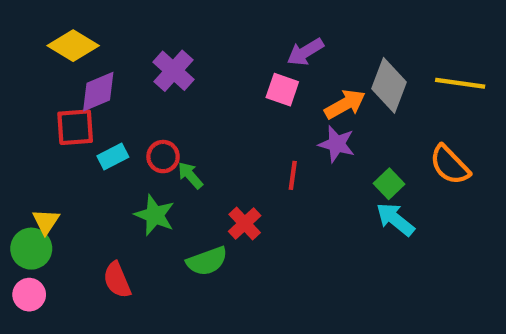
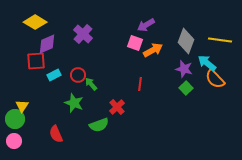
orange arrow: (345, 104) -> (153, 50), moved
purple star: (337, 144) -> (184, 69), moved
cyan arrow: (395, 219) -> (207, 63), moved

